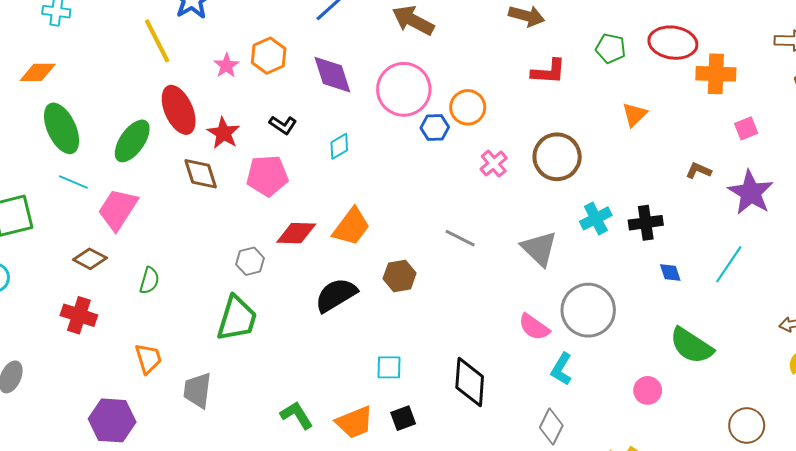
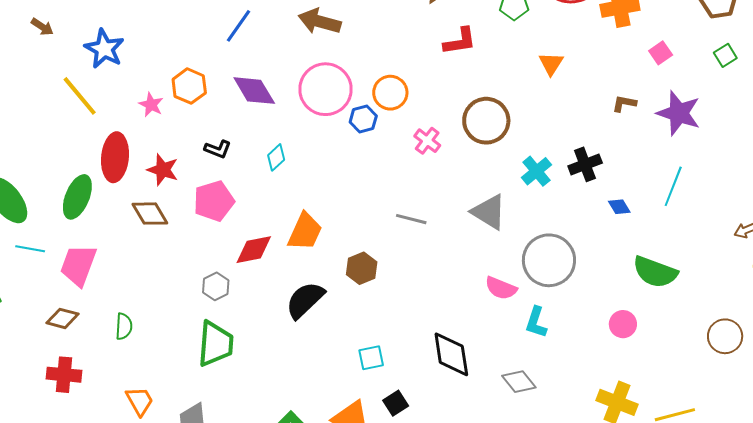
red ellipse: (179, 110) -> (115, 157), turned 42
gray diamond: (551, 427) -> (519, 382), moved, turned -52

